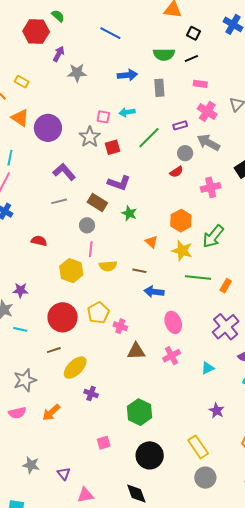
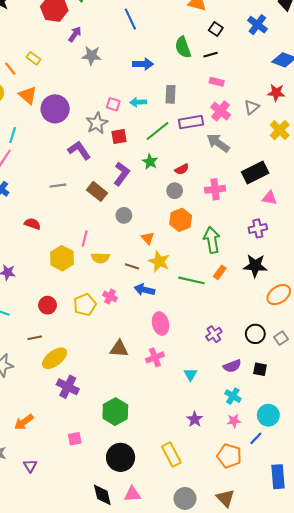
blue line: (110, 33) -> (130, 19), turned 30
green semicircle: (164, 54) -> (183, 47), turned 65
gray rectangle: (159, 88) -> (171, 94), moved
purple rectangle: (180, 125) -> (191, 122), size x1.6
gray circle: (185, 153) -> (175, 191), moved
purple L-shape: (64, 172) -> (79, 150), moved
purple L-shape: (119, 183) -> (122, 174), turned -80
green star: (129, 213) -> (150, 162), moved
gray circle: (87, 225) -> (124, 215), moved
green arrow: (213, 236) -> (212, 240), turned 125
yellow star: (182, 251) -> (159, 261), moved
orange rectangle: (226, 286) -> (220, 272), moved
red circle: (63, 317) -> (48, 305), size x0.6
pink cross: (120, 326) -> (110, 297), moved
purple cross: (226, 327) -> (214, 334), size x0.6
cyan triangle: (208, 368) -> (190, 375), turned -40
purple cross: (91, 393) -> (68, 387), size x1.5
orange arrow: (51, 412) -> (24, 422), moved
gray circle: (205, 478) -> (185, 498), moved
pink triangle: (85, 495) -> (132, 494), moved

